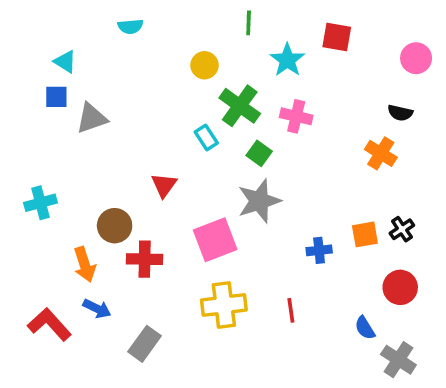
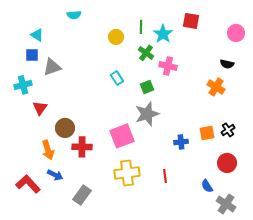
green line: (249, 23) -> (141, 27), moved
green cross: (240, 106) -> (146, 53), moved, size x0.7
green square: (259, 153) -> (147, 87), turned 32
red triangle: (164, 185) -> (40, 108), moved
cyan cross: (41, 203) -> (23, 85), moved

